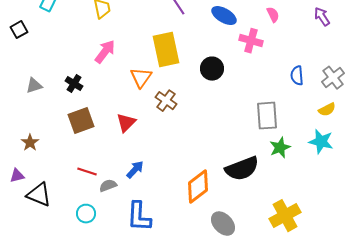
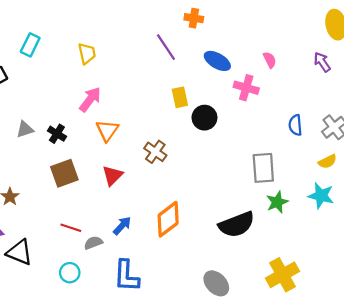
yellow rectangle: (166, 50) -> (180, 97), moved, size x0.6
orange triangle: (141, 78) -> (107, 130), moved
gray triangle: (34, 86) -> (25, 129), moved
orange diamond: (198, 187) -> (168, 219), moved

